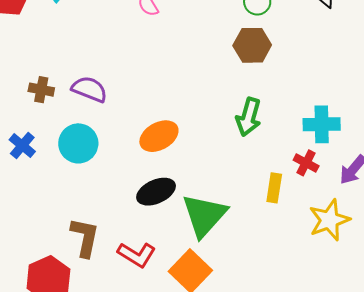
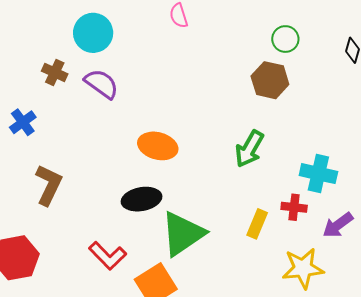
orange ellipse: (159, 136) -> (158, 146), turned 30
cyan circle: (78, 143) -> (93, 33), moved
red cross: (306, 163) -> (294, 207), turned -35
brown L-shape: (85, 237) -> (49, 185), moved

